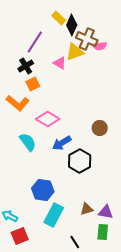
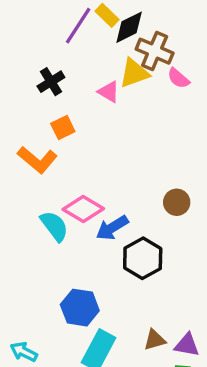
black diamond: (72, 25) -> (129, 27), turned 40
purple line: (35, 42) -> (78, 26), moved
pink semicircle: (100, 46) -> (178, 78), moved, turned 48
black cross: (26, 66) -> (51, 82), moved
pink diamond: (48, 119) -> (83, 209), moved

